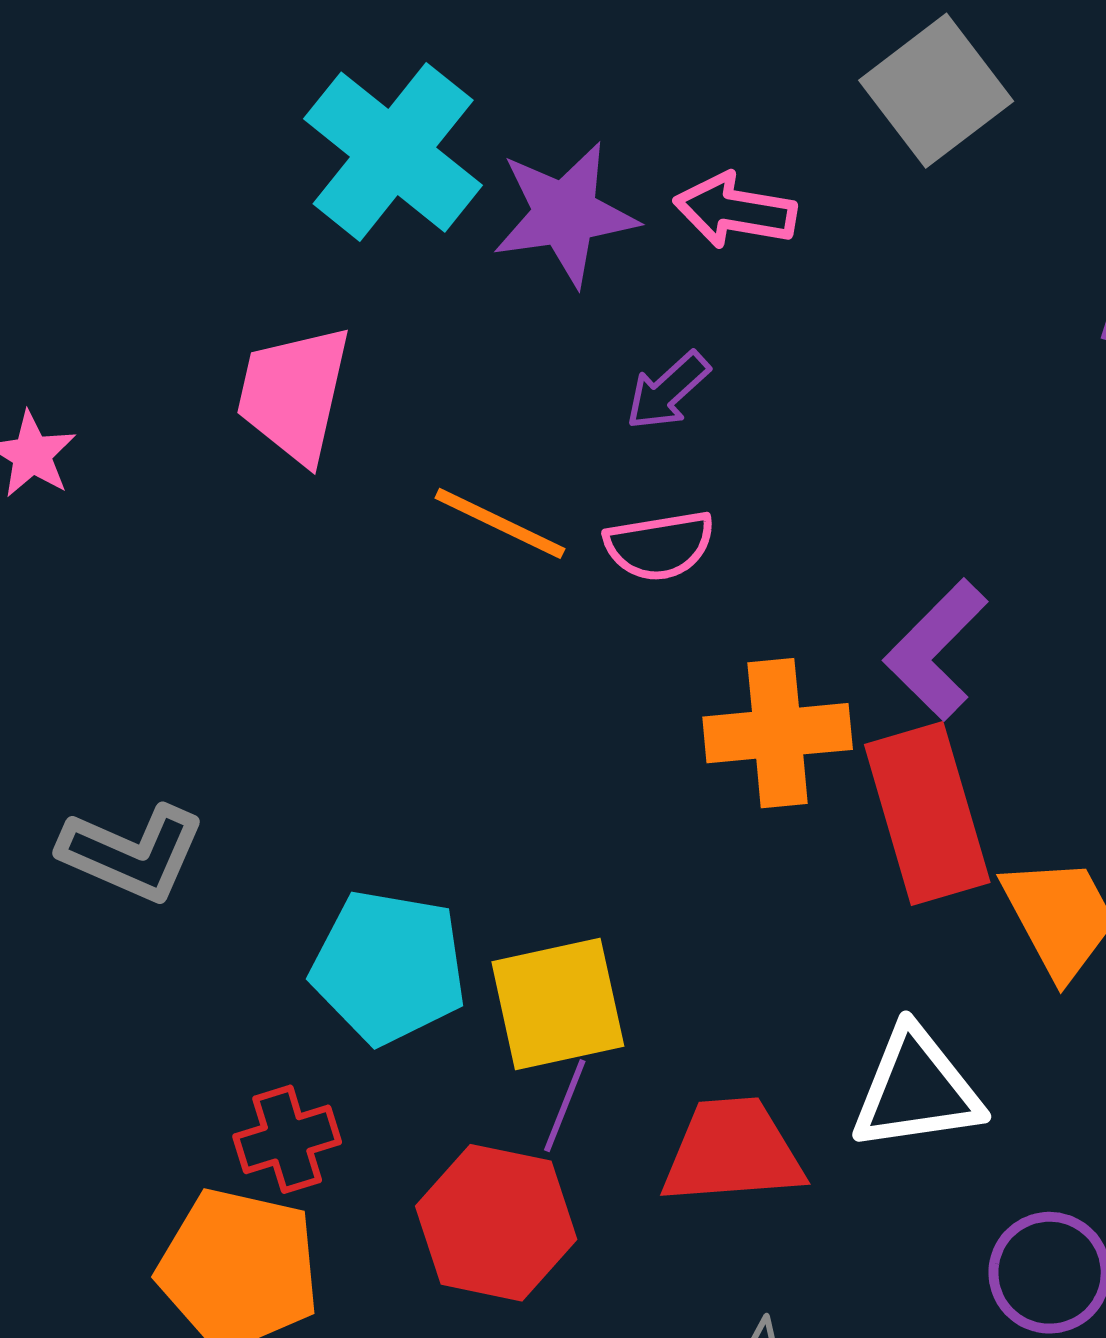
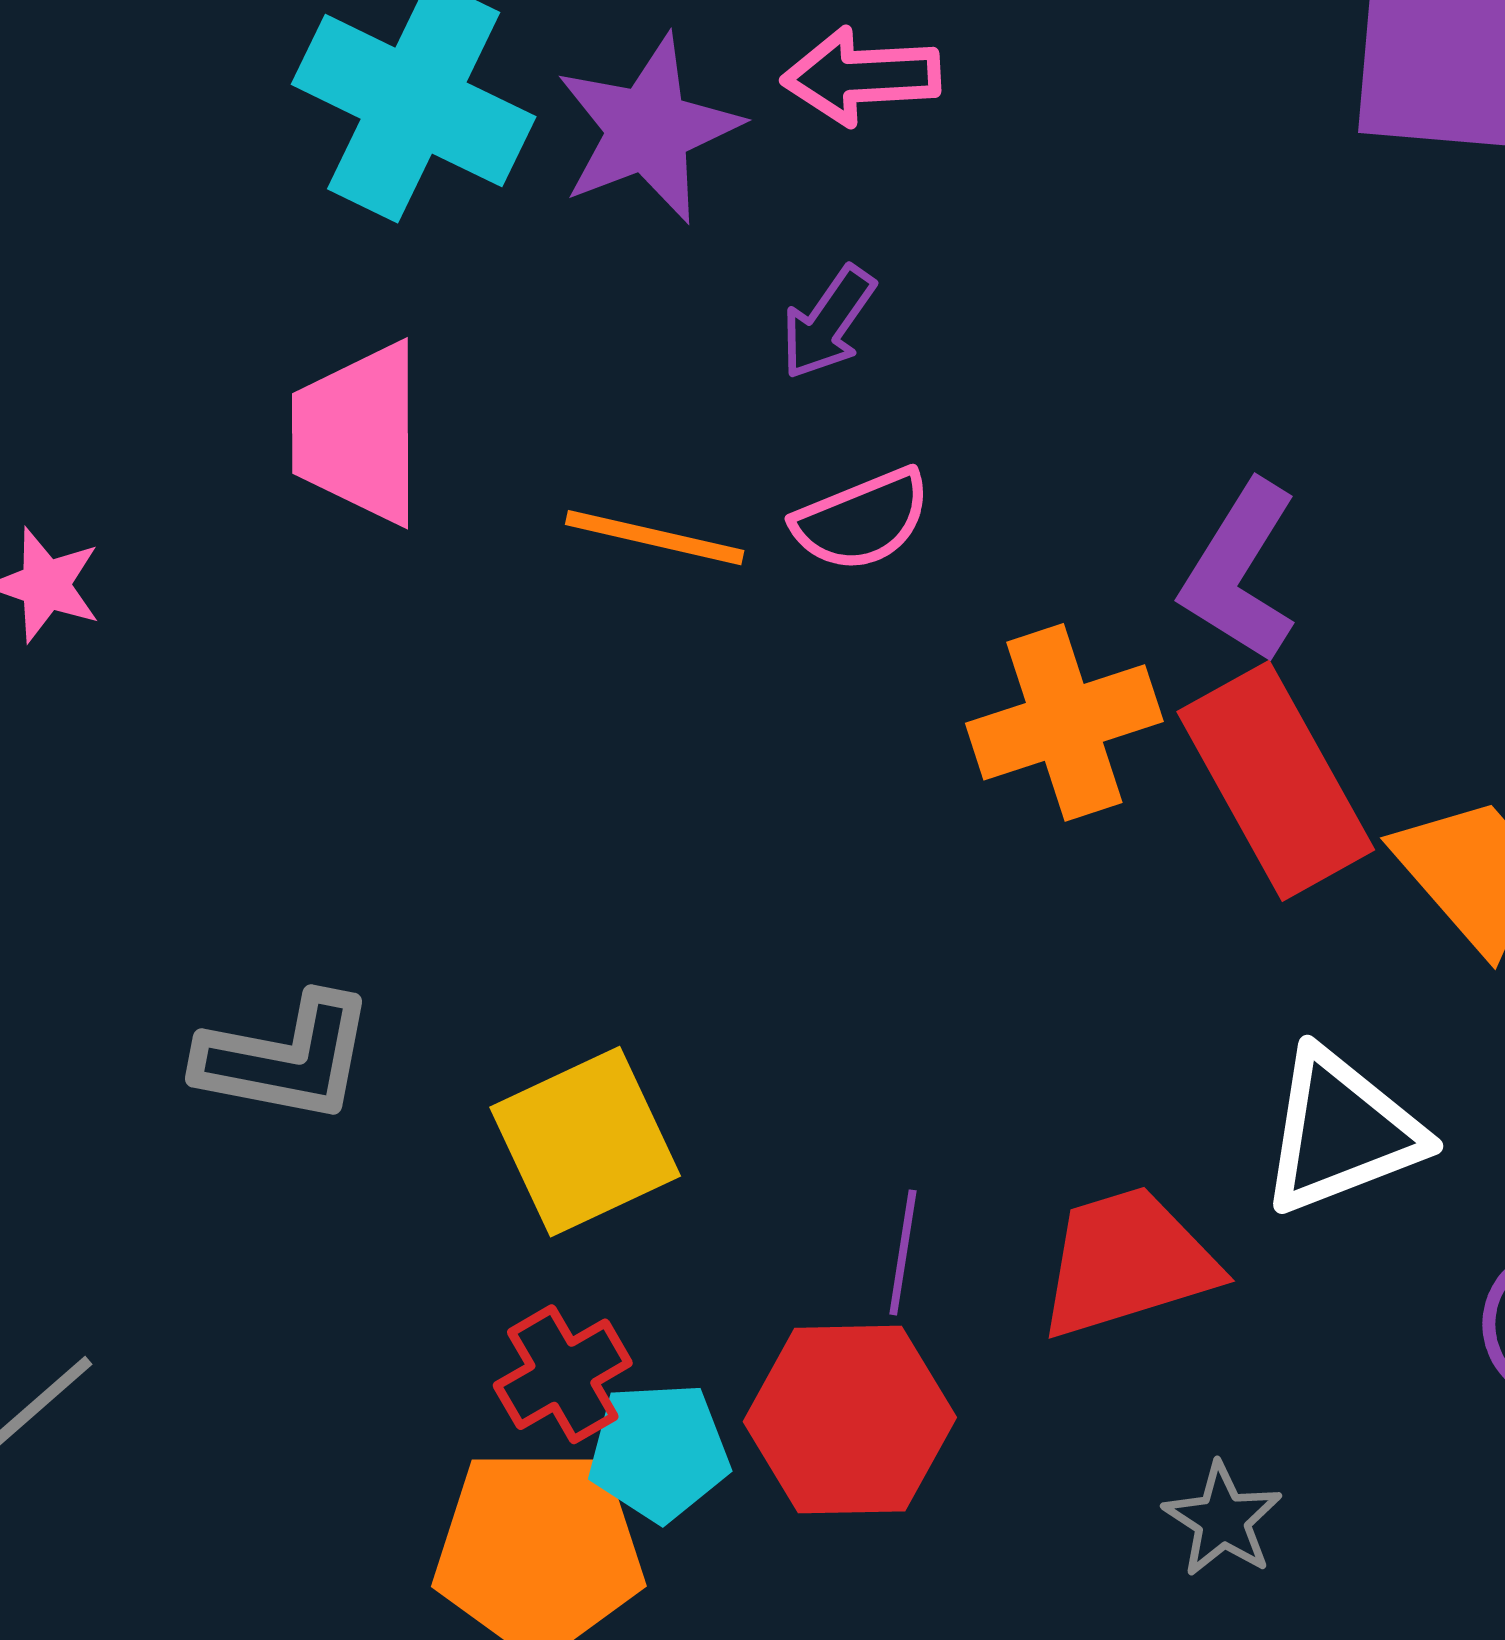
cyan pentagon: (389, 967) -> (659, 1452), moved, size x0.7
yellow square: (558, 1004) -> (585, 1142), moved

